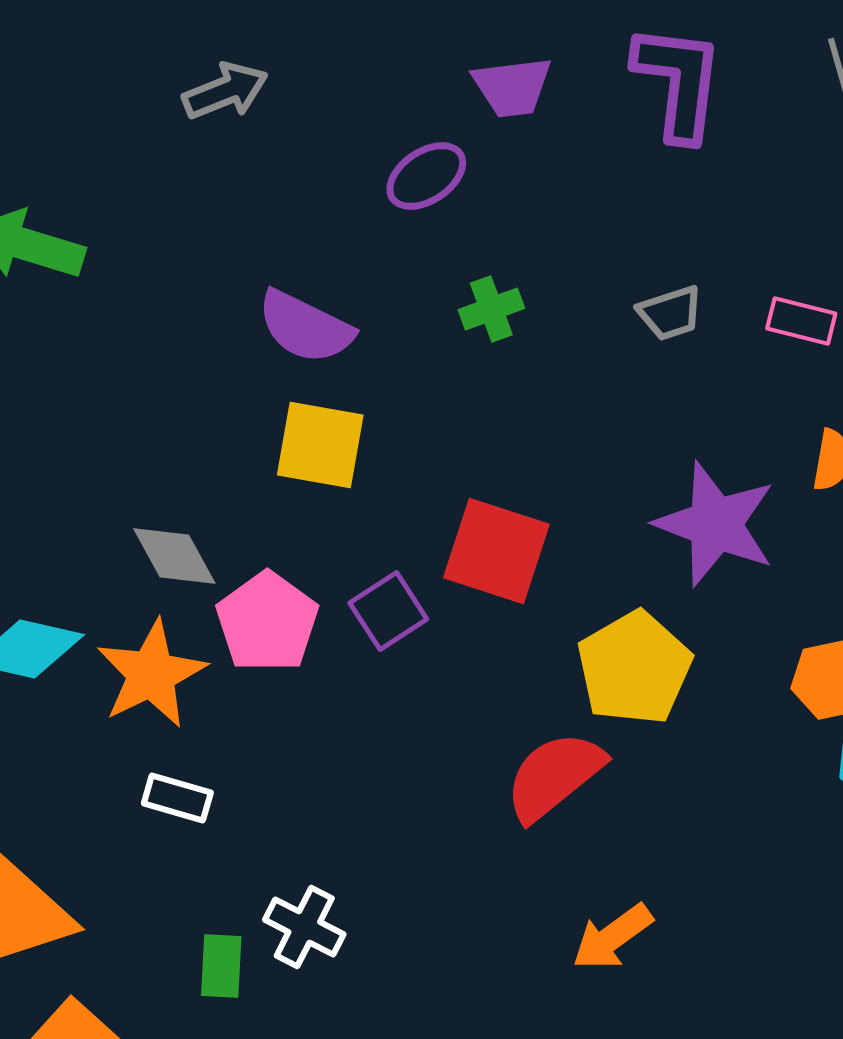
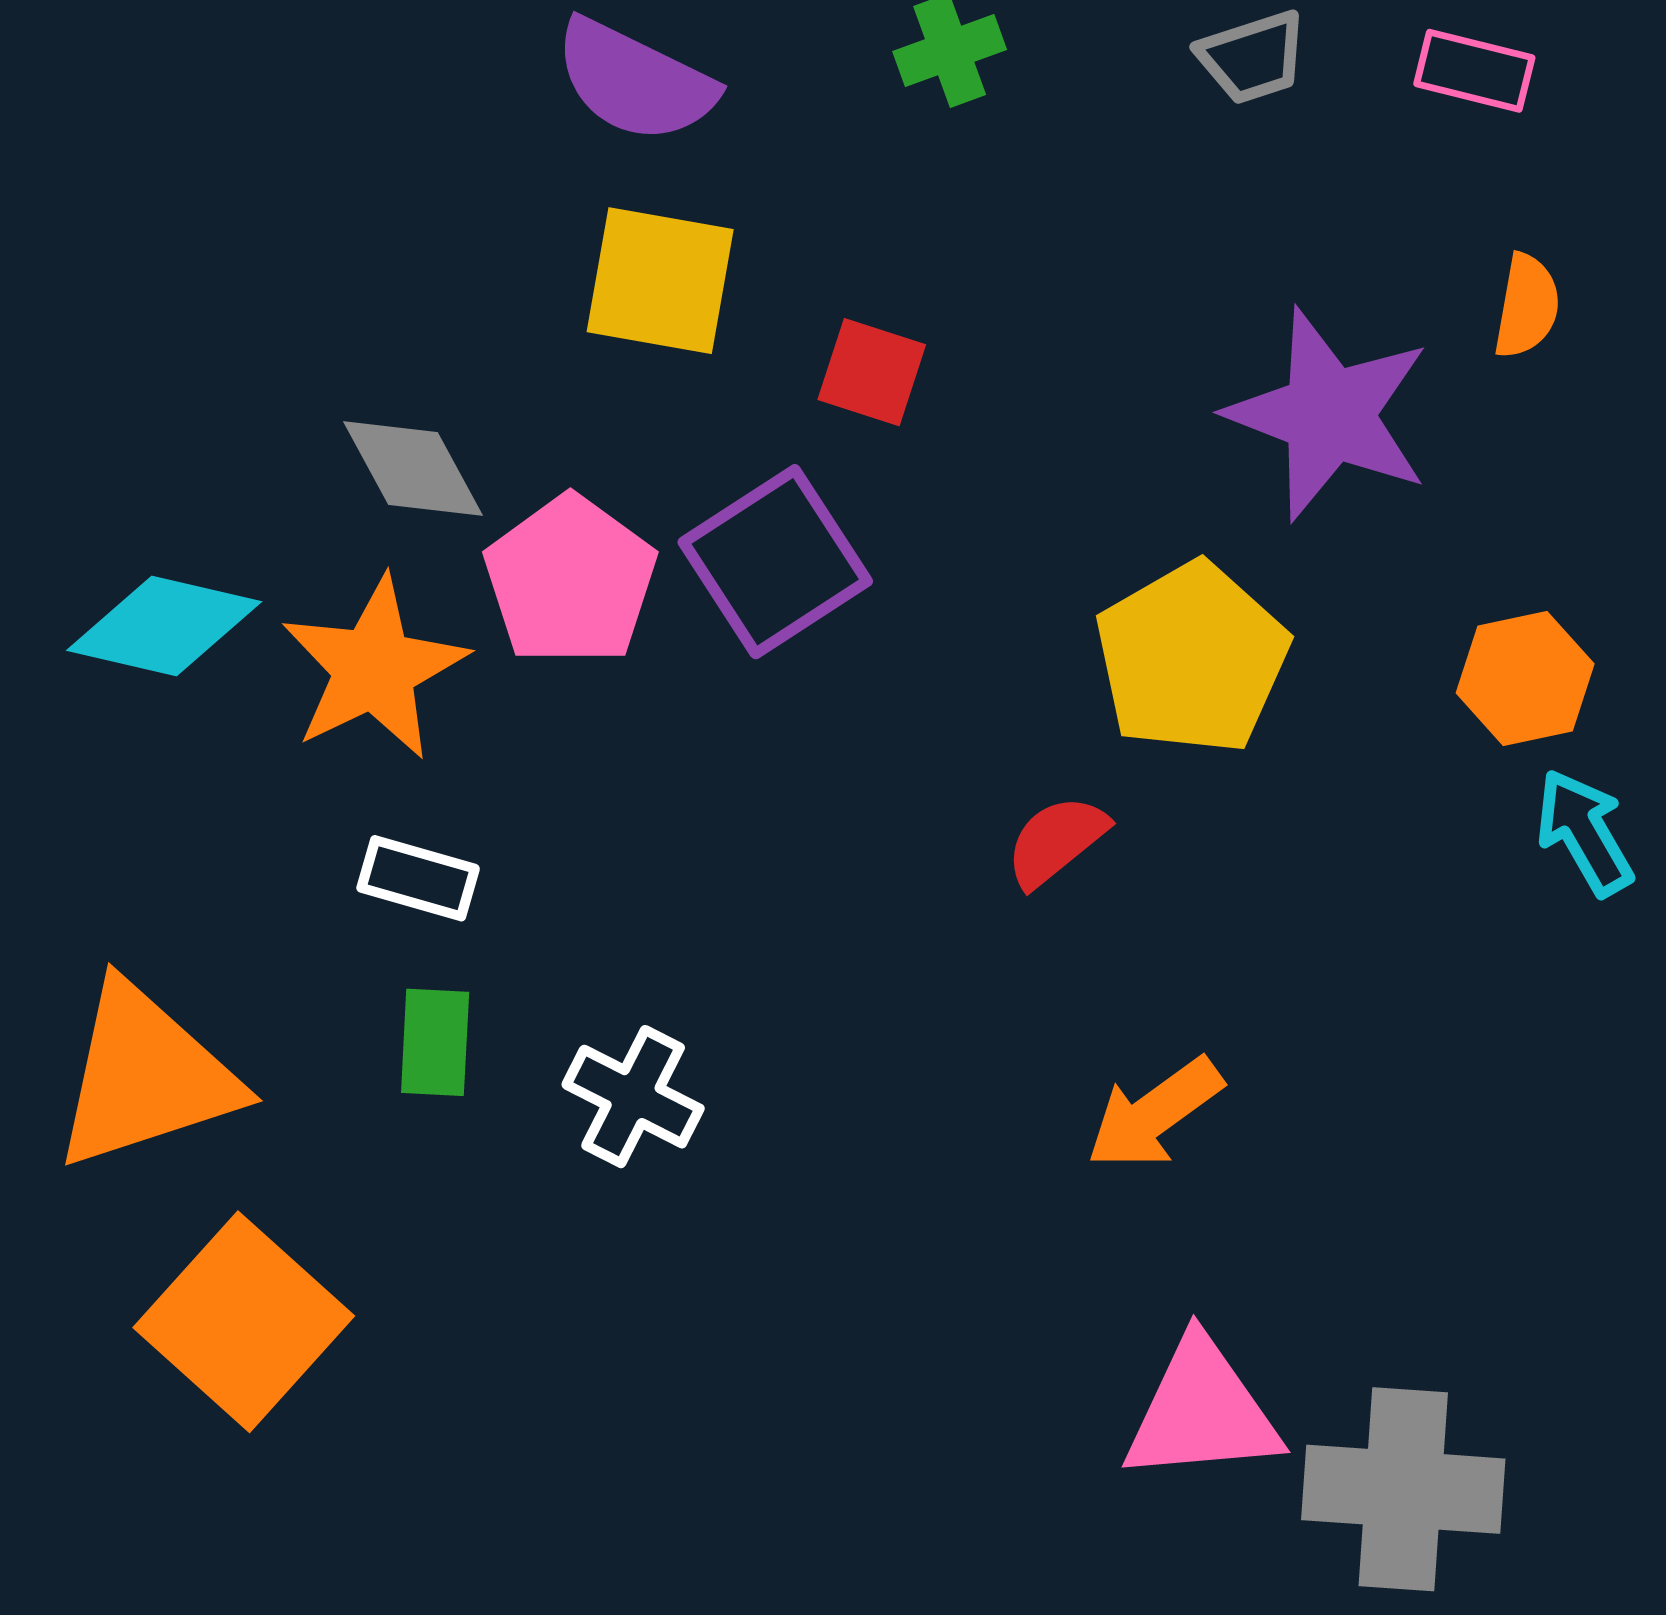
red square: (496, 551) -> (872, 372), moved, size x0.6
purple square: (388, 611) -> (775, 562), size x1.4
red semicircle: (554, 776) -> (1056, 841), size x0.6
green rectangle: (221, 966) -> (435, 1042), moved

